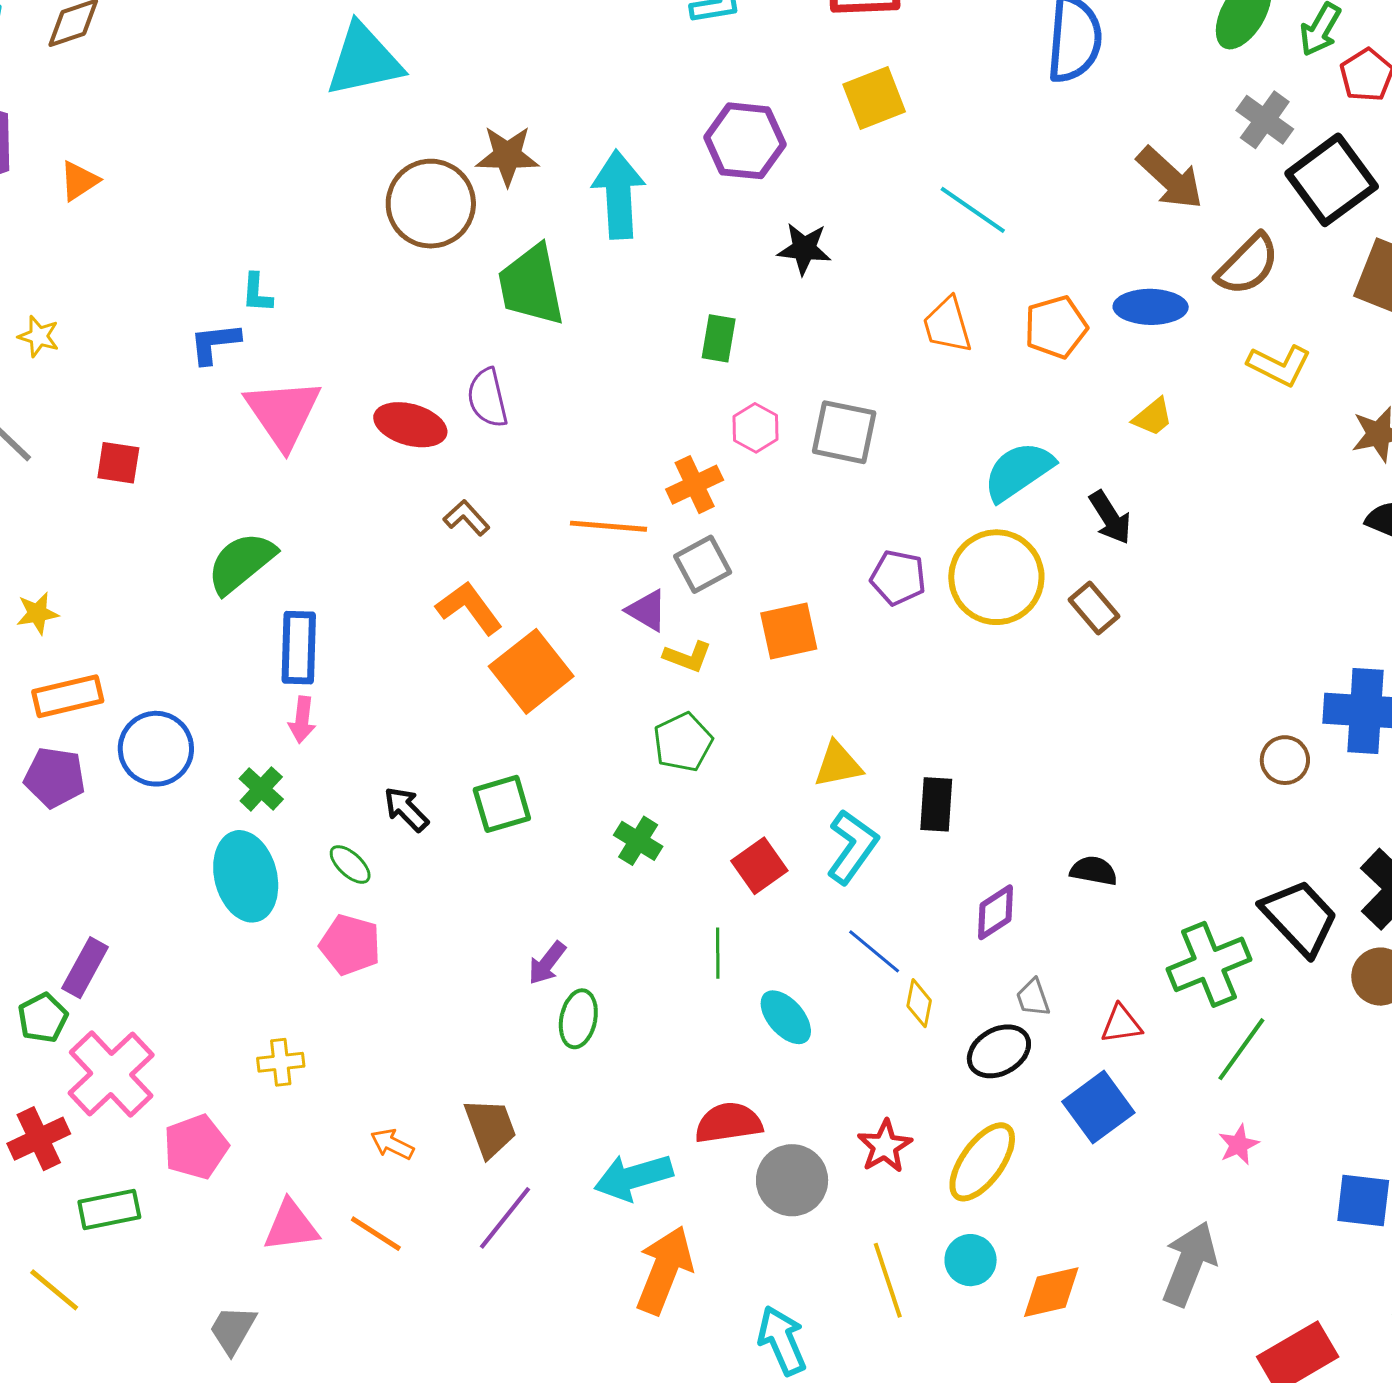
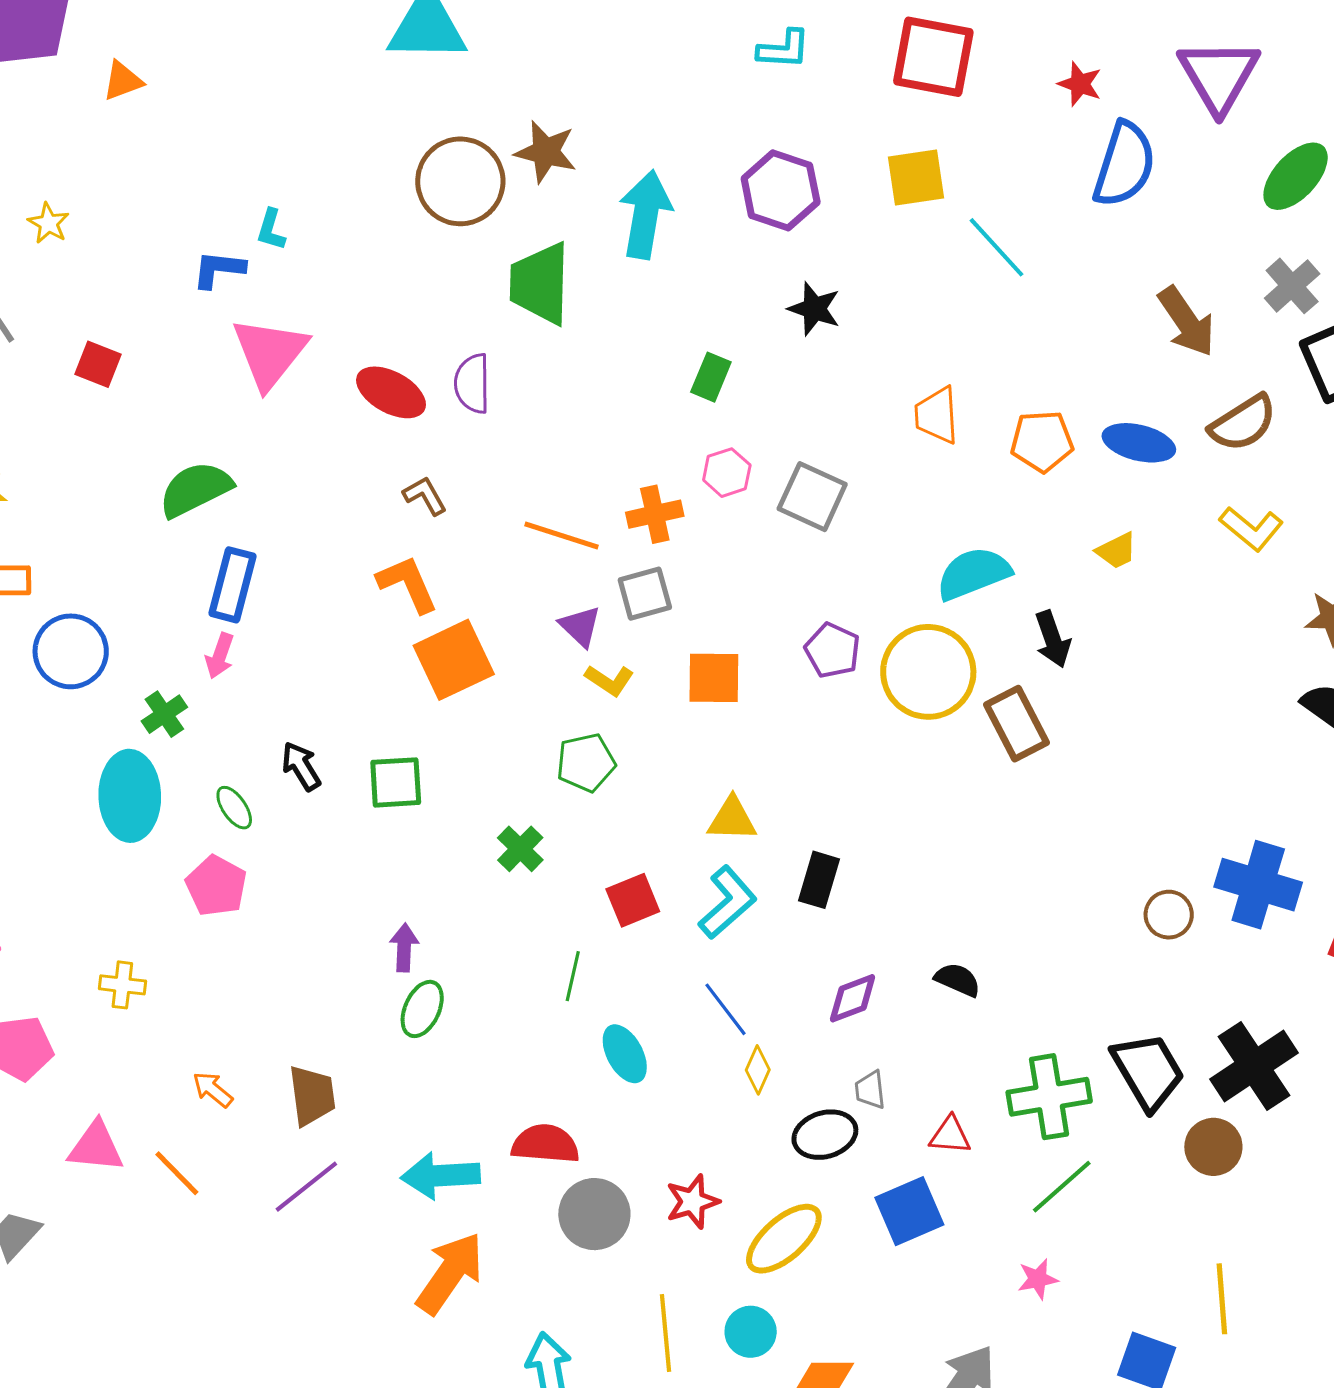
cyan line: (973, 210) -> (997, 247), moved
brown rectangle: (1094, 608) -> (1017, 724), size x1.4
purple arrow: (547, 963) -> (404, 948), turned 132

